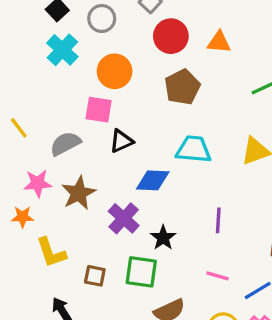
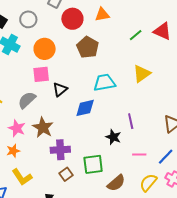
pink star: (38, 183) -> (17, 128), turned -30
purple cross: (124, 218) -> (60, 150), moved, turned -30
black star: (163, 238) -> (113, 137), moved
yellow L-shape: (51, 252) -> (22, 177), moved
brown square: (95, 276) -> (66, 174), turned -32

